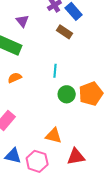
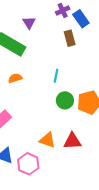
brown rectangle: (64, 32) -> (70, 38), turned 35
red triangle: (76, 157) -> (72, 141), moved

